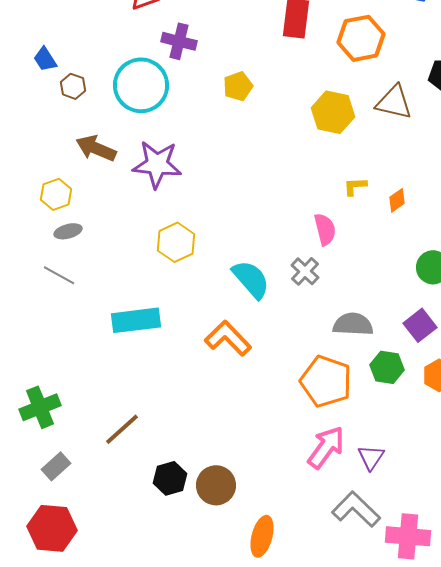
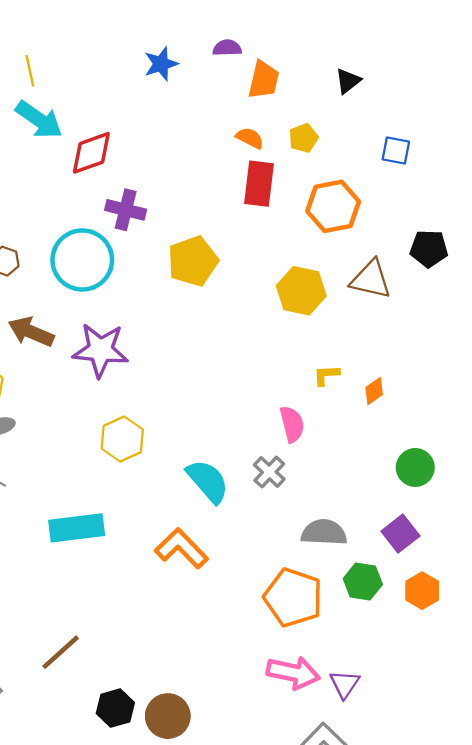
yellow pentagon: (238, 86) -> (193, 261), size x1.5
pink arrow: (326, 447) -> (293, 673), turned 66

